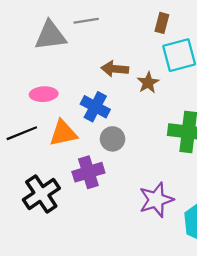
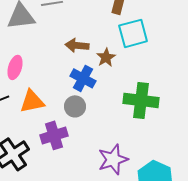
pink ellipse: (44, 94) -> (15, 67), turned -70
blue cross: (95, 107) -> (83, 78), moved

